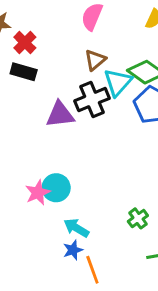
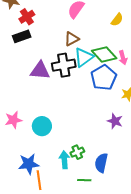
black rectangle: (24, 72) -> (22, 36), turned -48
cyan circle: (56, 188) -> (42, 126), moved
cyan arrow: (76, 228) -> (64, 160), moved, turned 42
blue star: (73, 250) -> (29, 164), size x1.5

